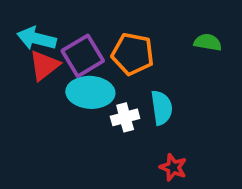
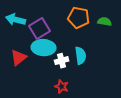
orange pentagon: (133, 54) -> (79, 18), moved
red triangle: (44, 65) -> (19, 58), moved
red star: (173, 167) -> (62, 87), moved

